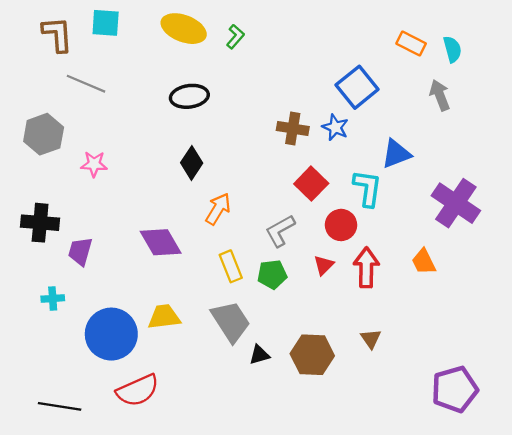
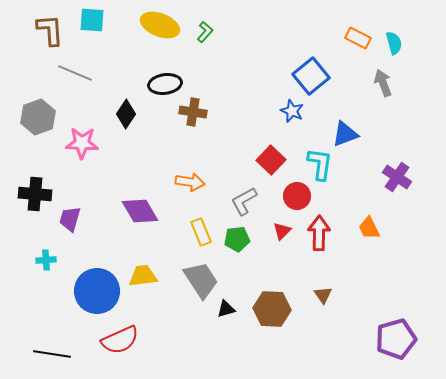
brown cross: (293, 128) -> (193, 112), moved
black diamond: (192, 163) -> (126, 114), moved
pink star: (94, 164) -> (82, 143), size x1.4
purple cross: (456, 203) -> (397, 177), size x0.7
orange arrow: (218, 209) -> (190, 182), turned 68

